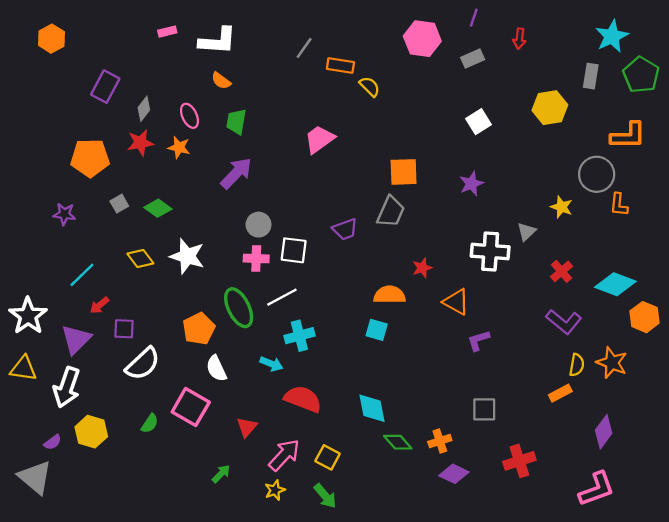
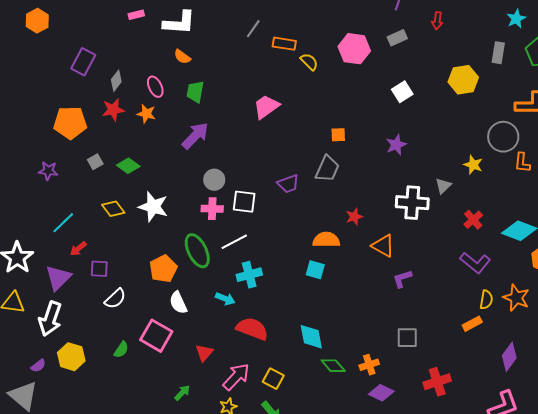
cyan star: (612, 36) -> (516, 19), size x0.7
pink hexagon: (422, 39) -> (354, 49), moved
orange square: (404, 172) -> (338, 135), size x0.6
white semicircle: (143, 364) -> (115, 299), size x0.7

